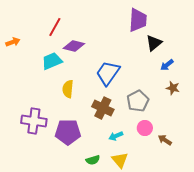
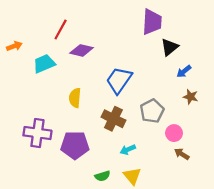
cyan trapezoid: (52, 61) -> (44, 64), moved
pink circle: (145, 128) -> (174, 133), moved

